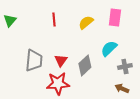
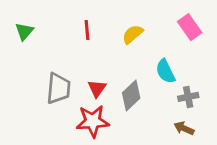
pink rectangle: (115, 17) -> (190, 27), moved, turned -42
cyan semicircle: (109, 48) -> (165, 71), turned -72

